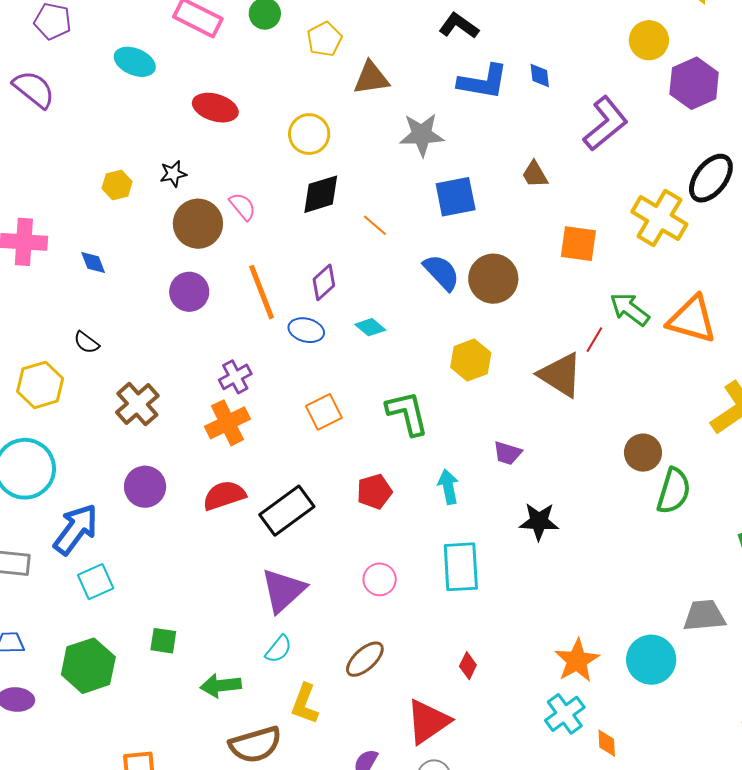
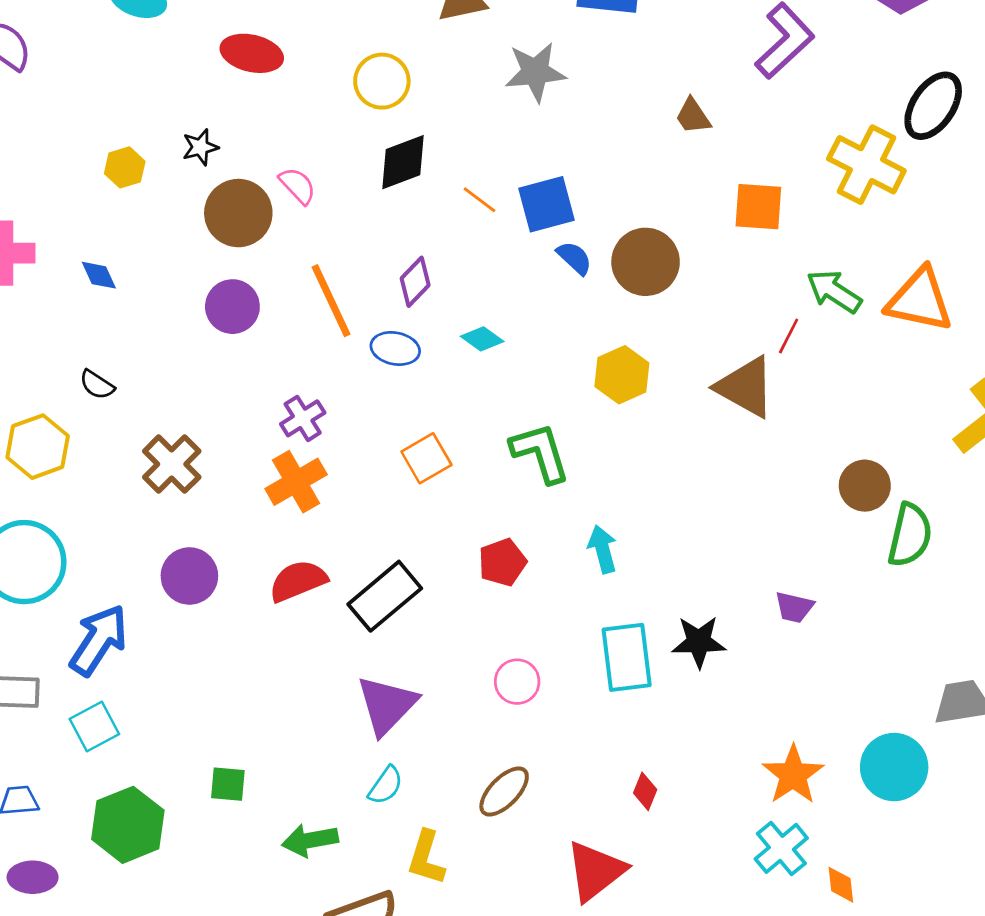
blue square: (456, 197) -> (547, 204), moved
blue semicircle: (441, 272) -> (574, 258), size x0.7
purple trapezoid: (507, 453) -> (794, 607), moved
black star: (539, 521) -> (699, 642), moved
cyan square: (96, 582) -> (94, 726), moved

